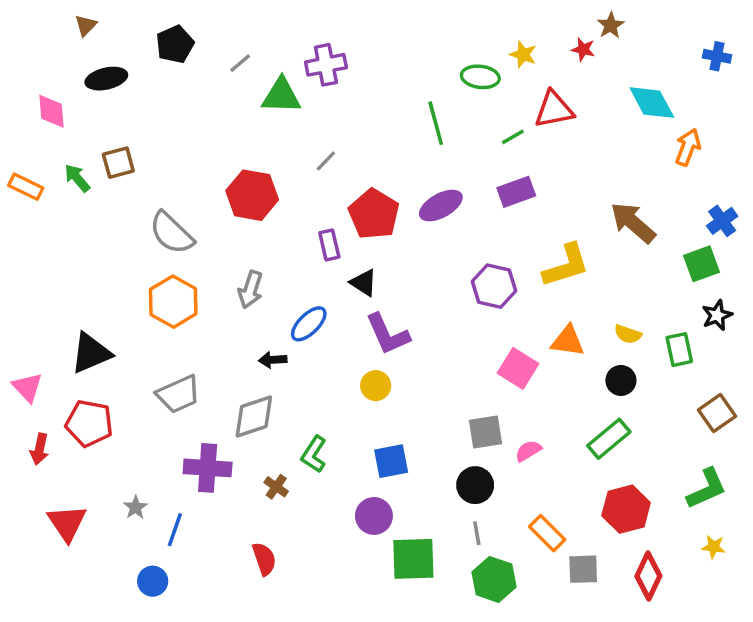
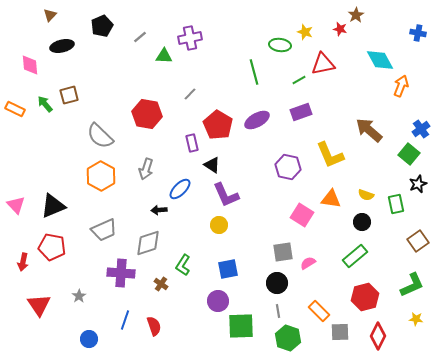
green triangle: (281, 96) -> (164, 56), size x0.7
green square: (702, 264) -> (409, 154), turned -30
yellow L-shape: (566, 266) -> (330, 155), turned 84
pink triangle: (27, 387) -> (16, 205), moved
blue line: (175, 530) -> (125, 320), moved

